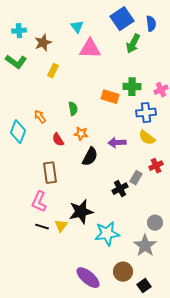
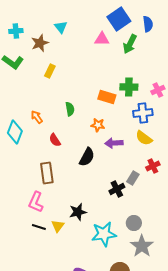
cyan triangle: (77, 27) -> (61, 27), moved
pink triangle: (90, 49) -> (102, 39), moved, size x0.7
orange star: (81, 134) -> (98, 125), moved
black star: (81, 212) -> (78, 212), size x0.7
gray circle: (155, 223) -> (134, 223), moved

